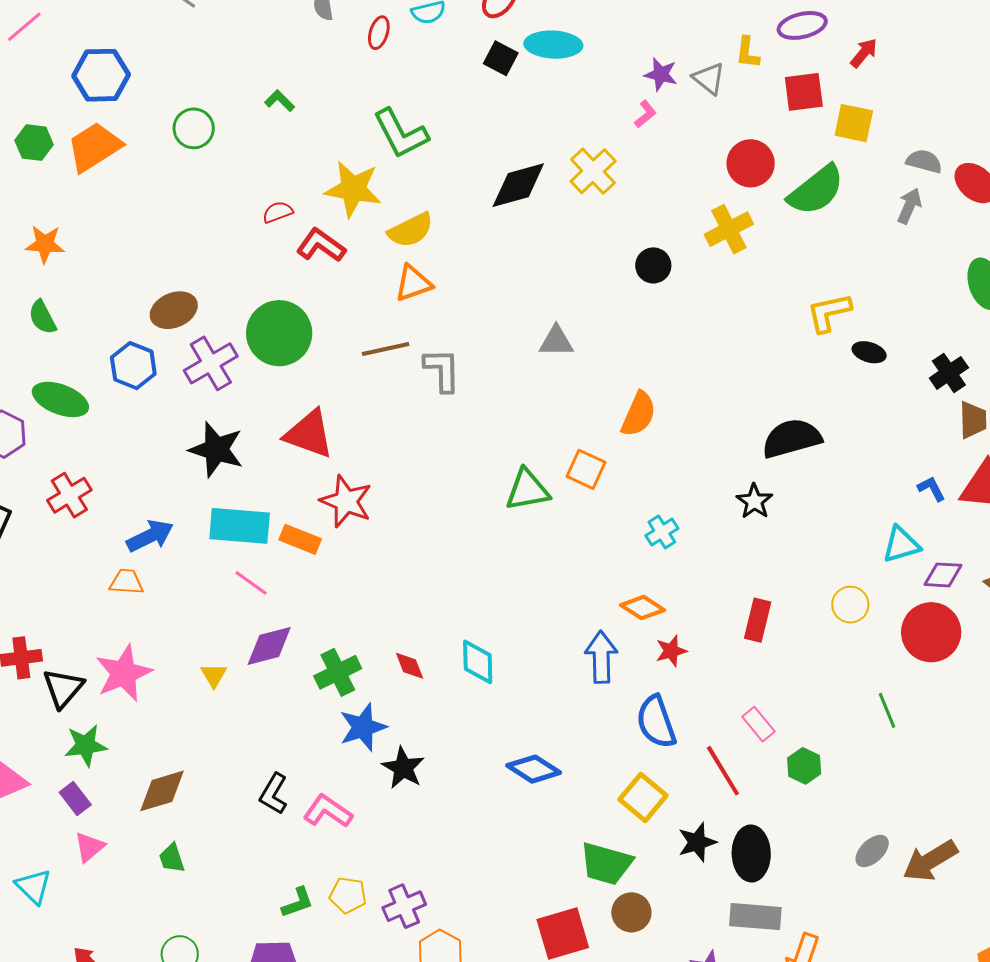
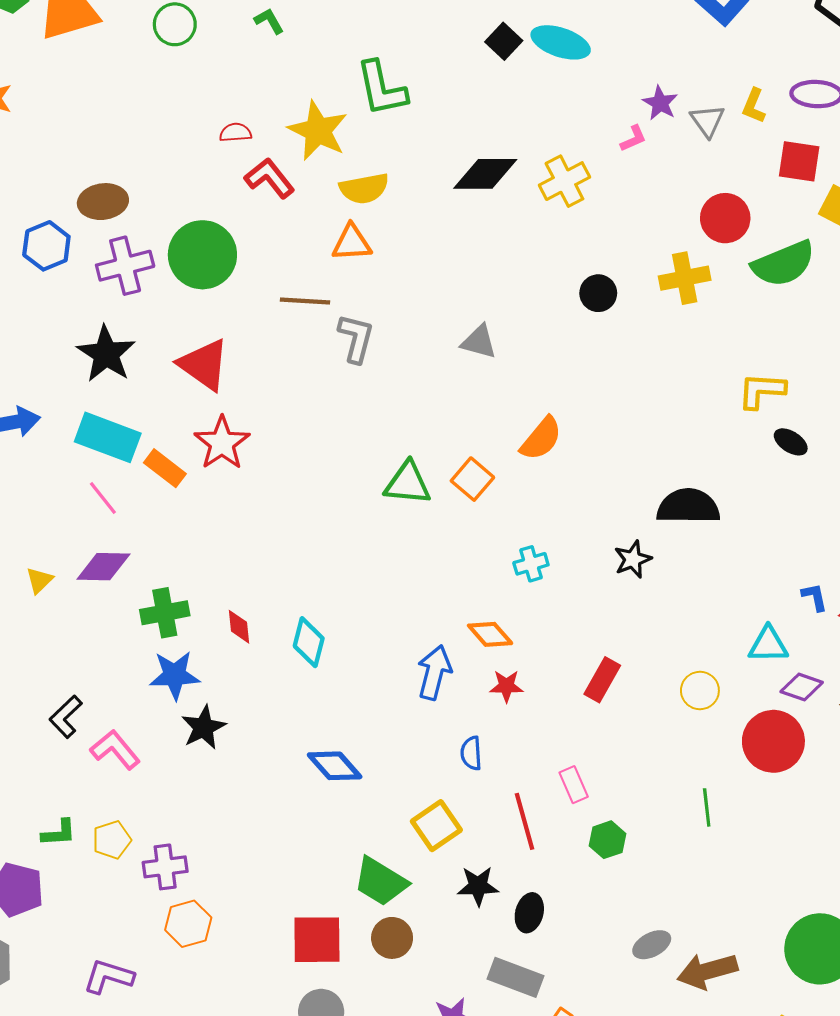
blue semicircle: (656, 722) -> (471, 753), size x0.6
black ellipse: (751, 853) -> (529, 913), size x0.7
yellow pentagon: (348, 895) -> (112, 840), turned 30

